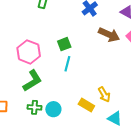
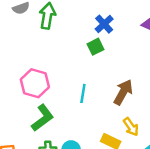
brown arrow: (109, 35) -> (123, 92), moved, turned -80
green square: (64, 44) -> (95, 47), moved

